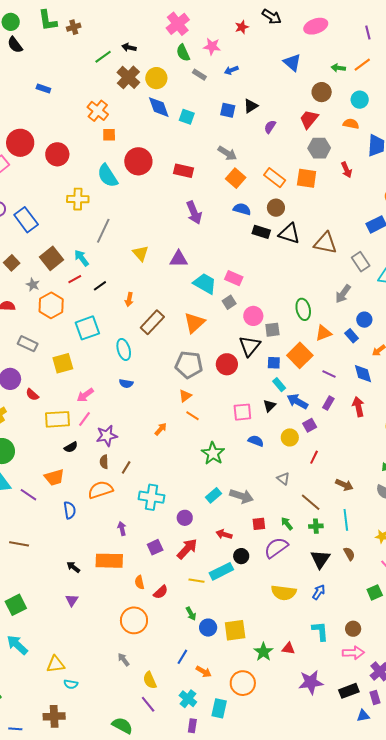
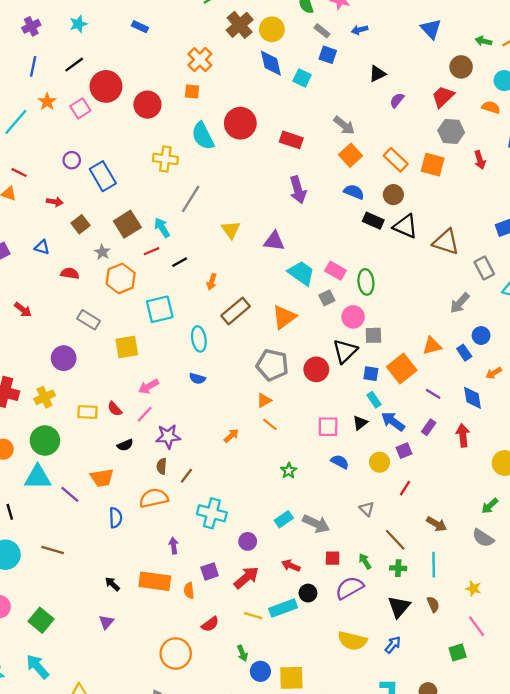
blue square: (228, 110) -> (328, 55), moved
orange square: (109, 135) -> (192, 91), moved
green ellipse: (303, 309) -> (366, 282), moved
red semicircle: (32, 395) -> (115, 409), moved
yellow rectangle: (58, 419) -> (88, 412), moved, size x0.7
green star: (213, 453) -> (289, 471), size x0.6
orange semicircle: (140, 582) -> (189, 591), moved
green square: (16, 605) -> (41, 620), turned -30

